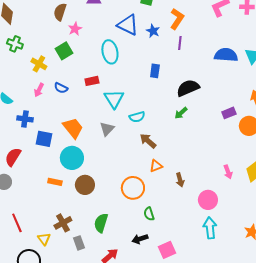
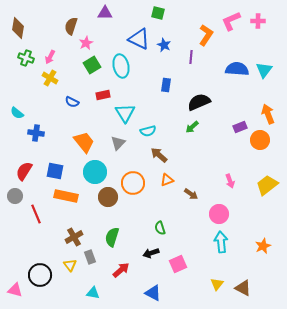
orange L-shape: (177, 19) -> (206, 35), moved
green square: (64, 51) -> (92, 65), moved
pink arrow: (39, 90) -> (50, 57), moved
blue square: (44, 139) -> (55, 171), moved
cyan circle: (72, 158) -> (95, 172), moved
pink arrow: (228, 172) -> (230, 181), moved
brown arrow: (180, 180) -> (191, 194), turned -40
orange rectangle: (55, 182) -> (66, 196), size x1.6
brown circle: (85, 185) -> (108, 197), moved
orange circle: (133, 188) -> (133, 183), moved
red line: (17, 223) -> (36, 214), moved
yellow triangle: (44, 239) -> (70, 265), moved

